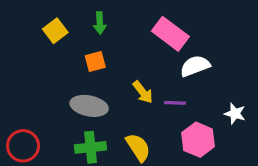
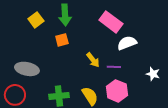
green arrow: (100, 23) -> (65, 15), size x1.5
gray ellipse: (89, 106) -> (27, 69), moved
pink hexagon: (198, 140) -> (117, 91), moved

